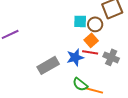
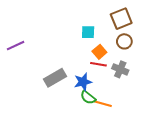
brown circle: (95, 24) -> (124, 41), moved
blue star: (75, 57) -> (83, 82), moved

